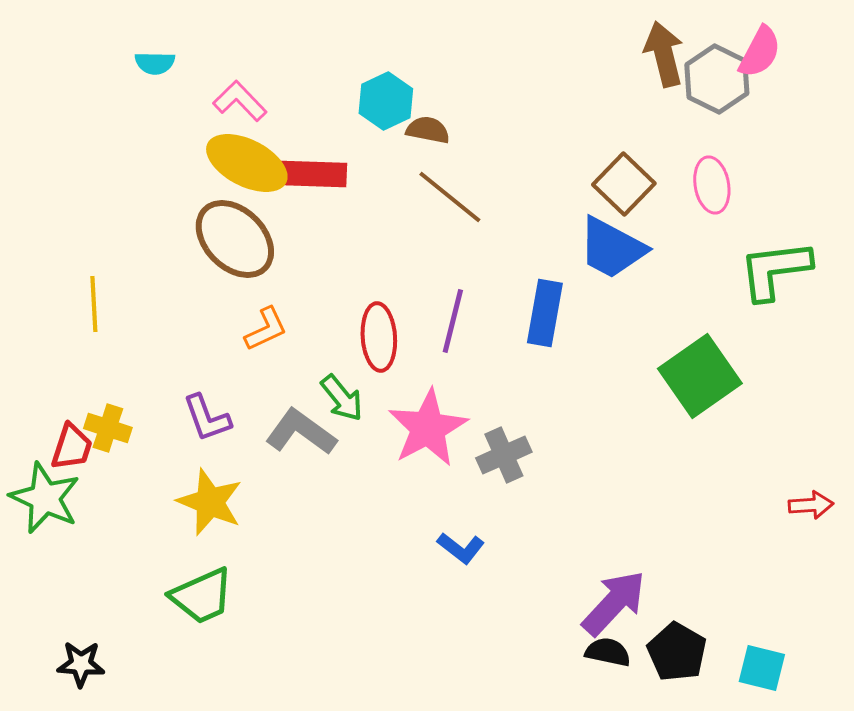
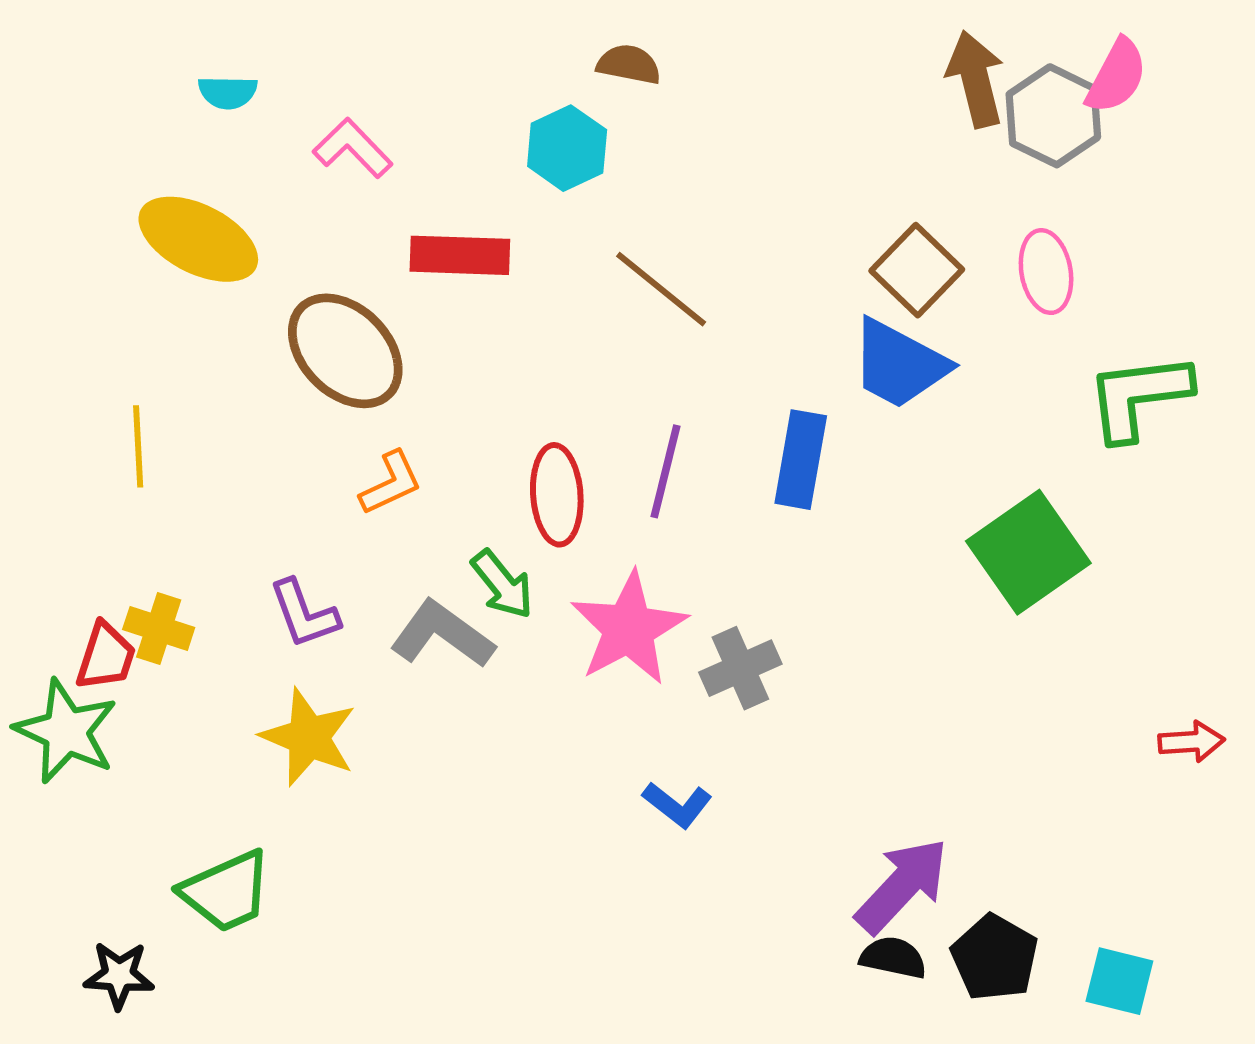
brown semicircle: (428, 130) -> (629, 64), moved
yellow ellipse: (247, 163) -> (198, 239), moved
green trapezoid: (202, 596) -> (226, 891), moved

